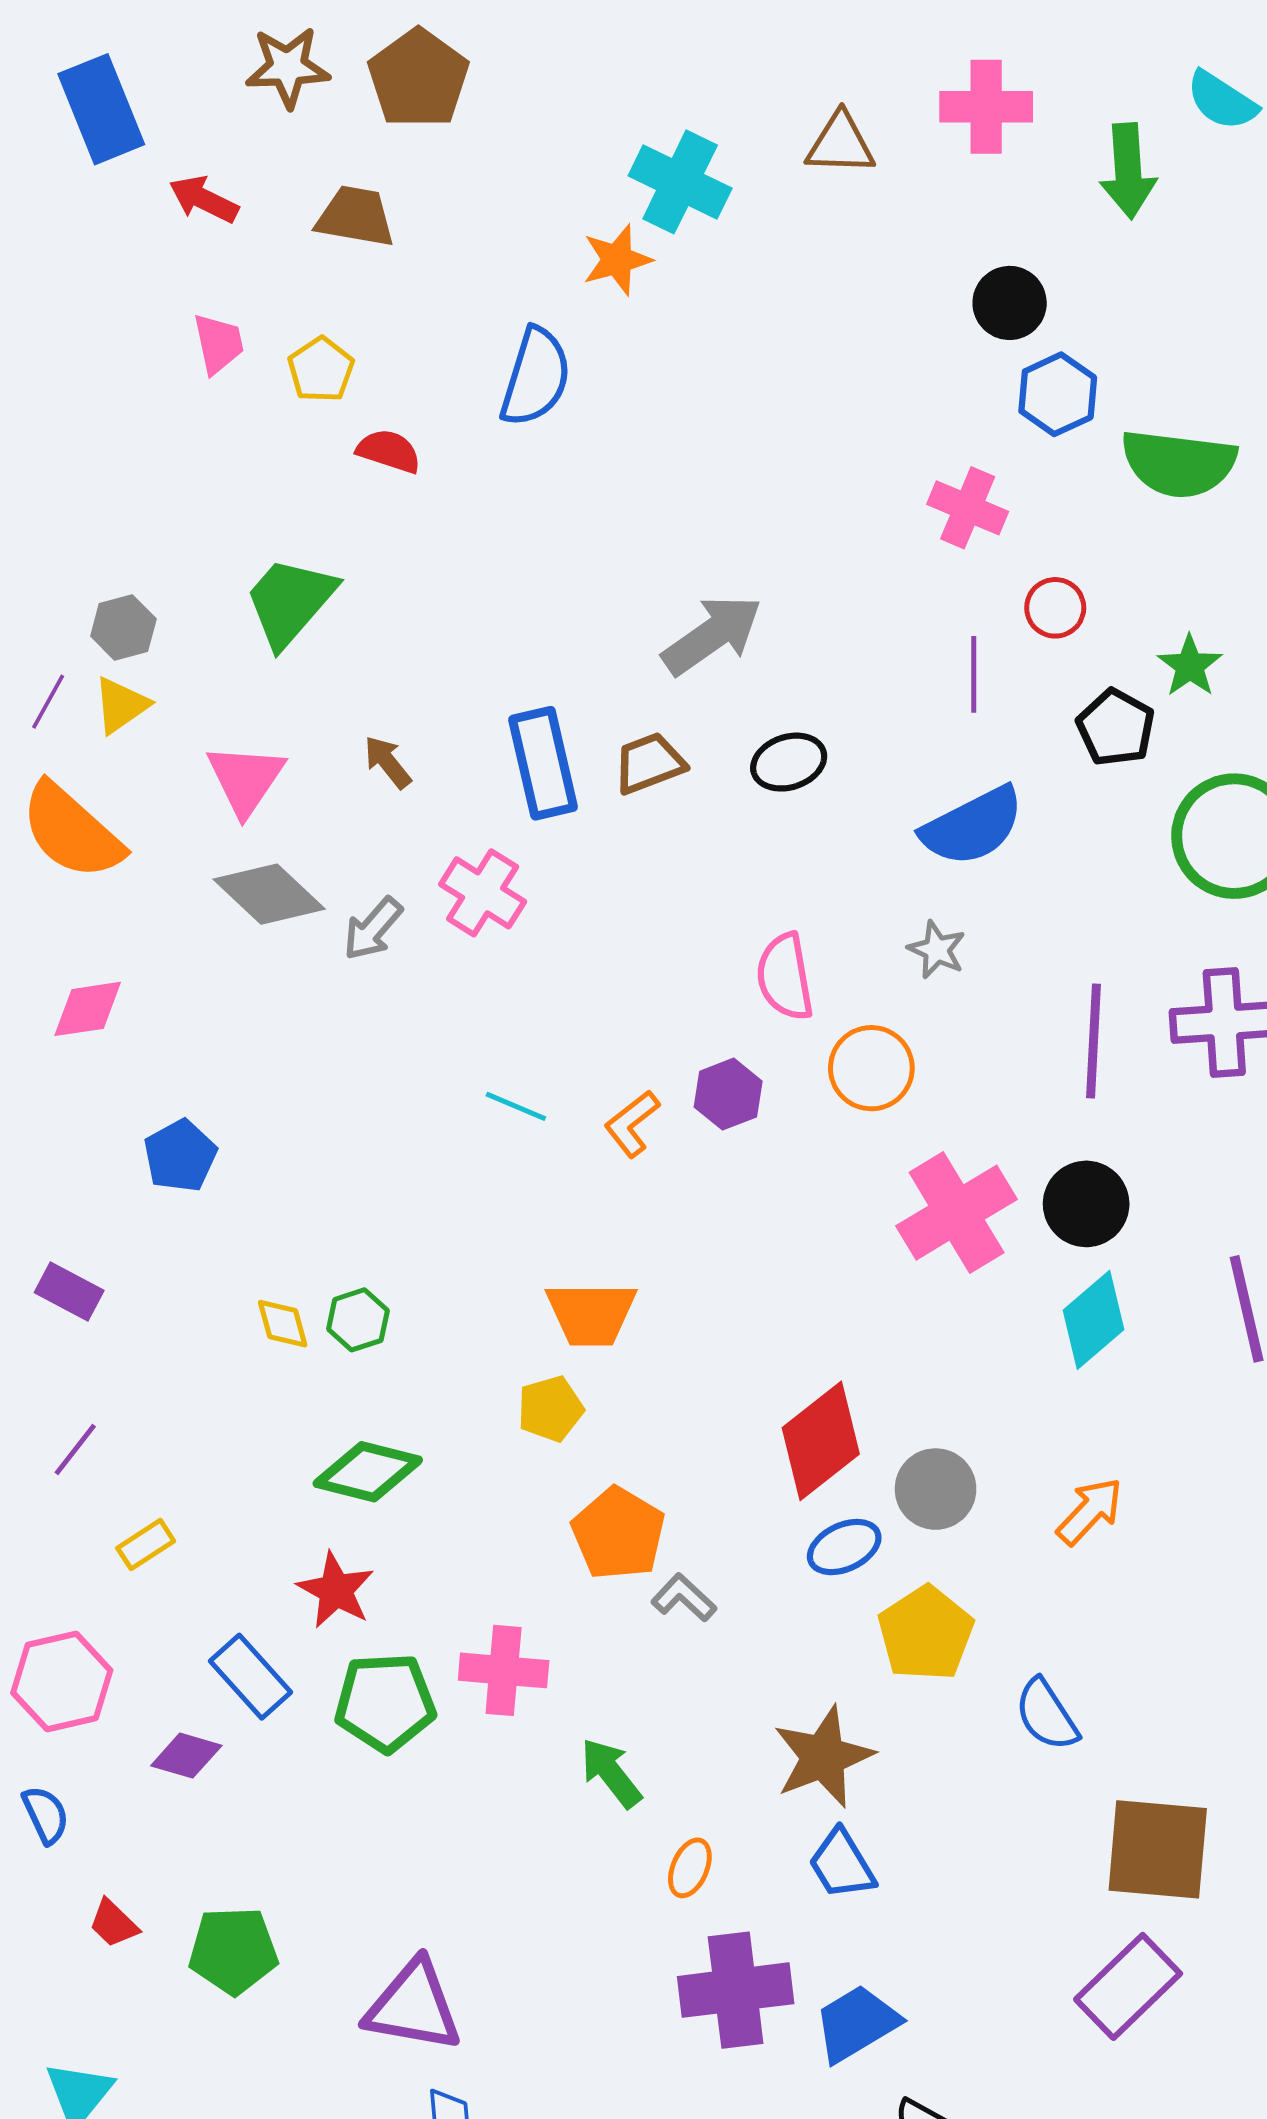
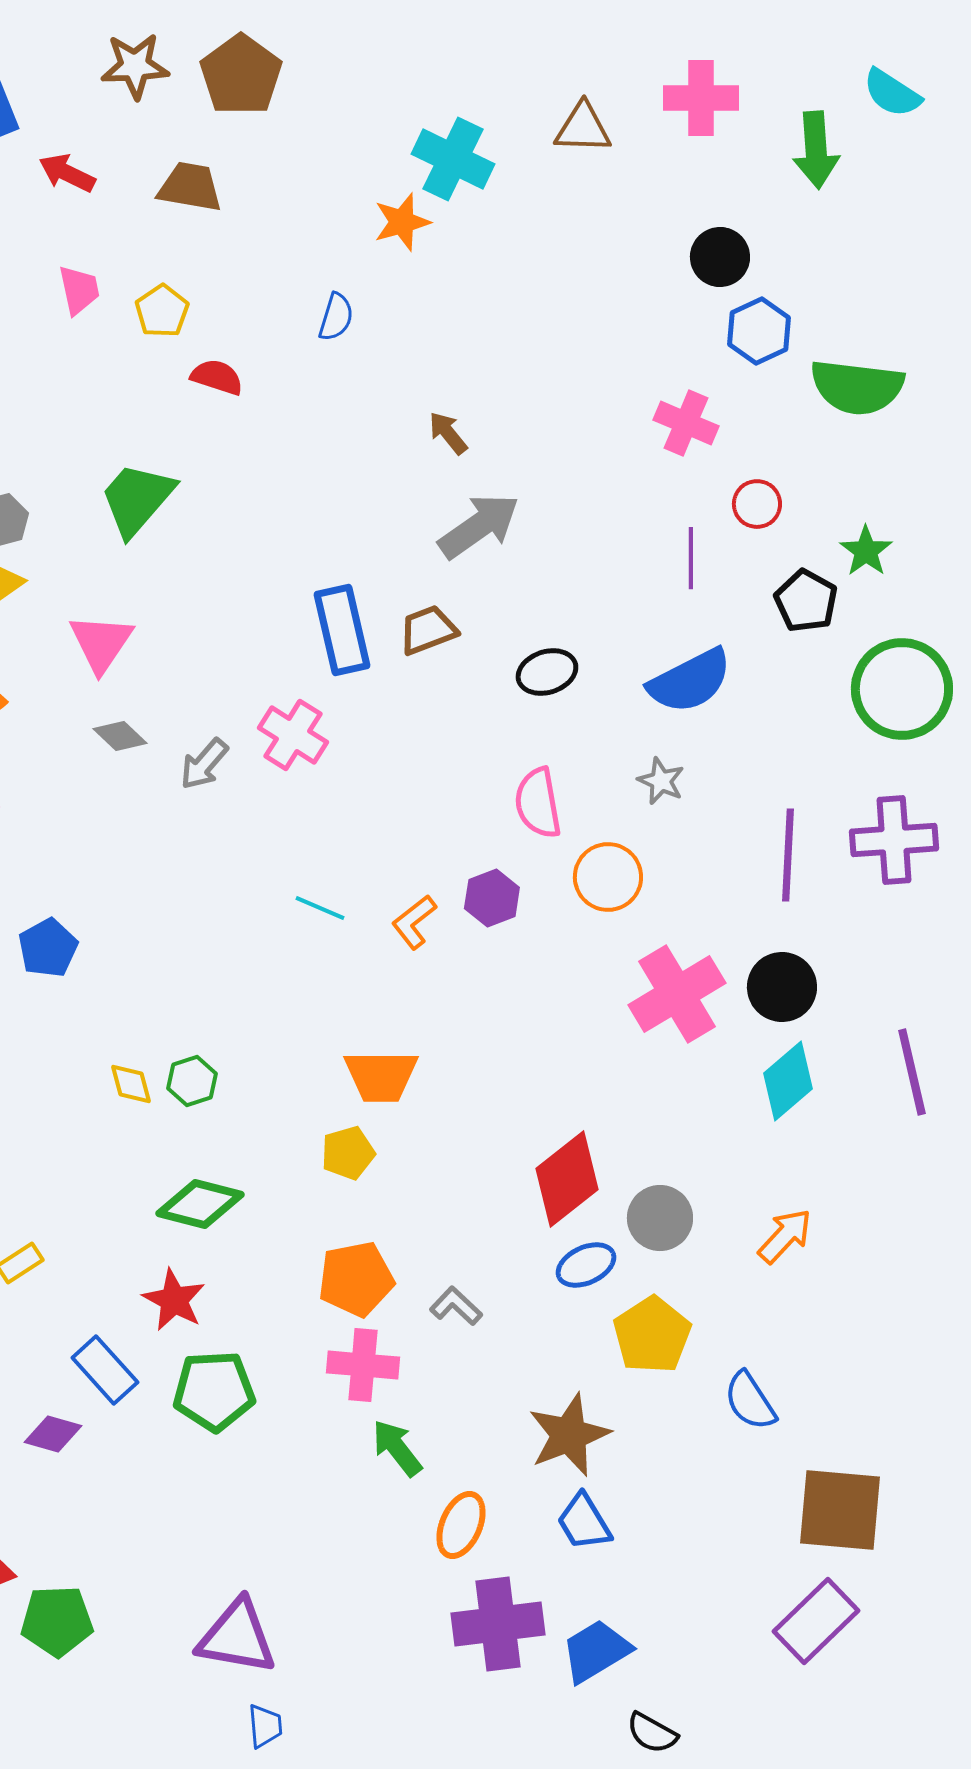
blue semicircle: (536, 377) -> (336, 317), size x0.6
brown arrow: (388, 762) -> (448, 433), moved
black ellipse: (789, 762) -> (547, 672), moved
gray diamond: (269, 894) -> (120, 736), size x0.6
orange pentagon: (618, 1533) -> (356, 1279), moved, turned 30
pink cross: (504, 1670) -> (363, 1365), moved
orange ellipse: (690, 1868) -> (461, 1525), size x1.4
green pentagon: (233, 1951) -> (57, 1621), moved

